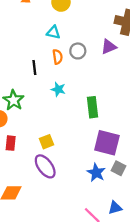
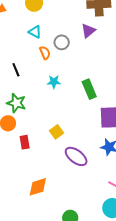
cyan triangle: (53, 32) -> (35, 32), turned 32
black line: (34, 68) -> (16, 70), moved
purple ellipse: (45, 166) -> (76, 156), moved

